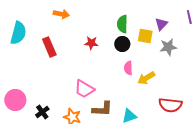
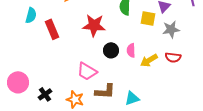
cyan semicircle: (18, 33) -> (31, 15), moved, size x0.7
red star: (91, 43) -> (94, 25), size x1.6
black circle: (122, 44) -> (111, 50), moved
red semicircle: (170, 105) -> (173, 57), moved, size x0.7

